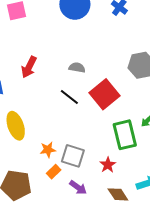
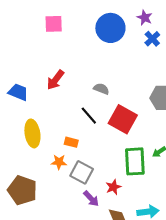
red square: (104, 94) -> (123, 119), turned -32
orange rectangle: (54, 172) -> (71, 142), moved, turned 48
purple arrow: (78, 187) -> (91, 199), moved

